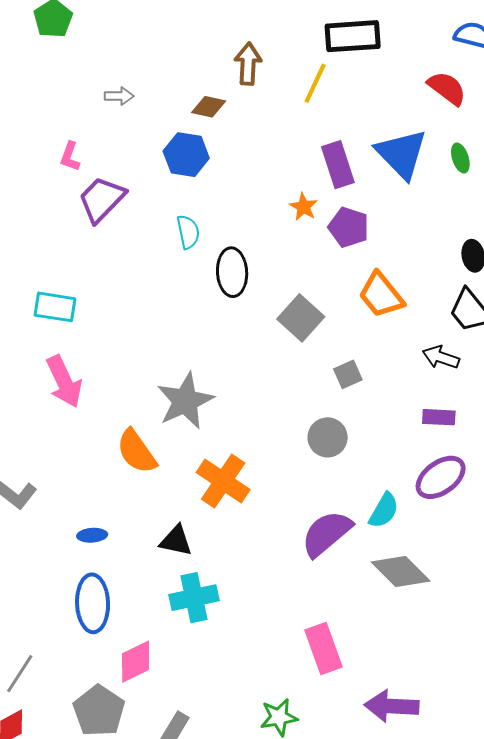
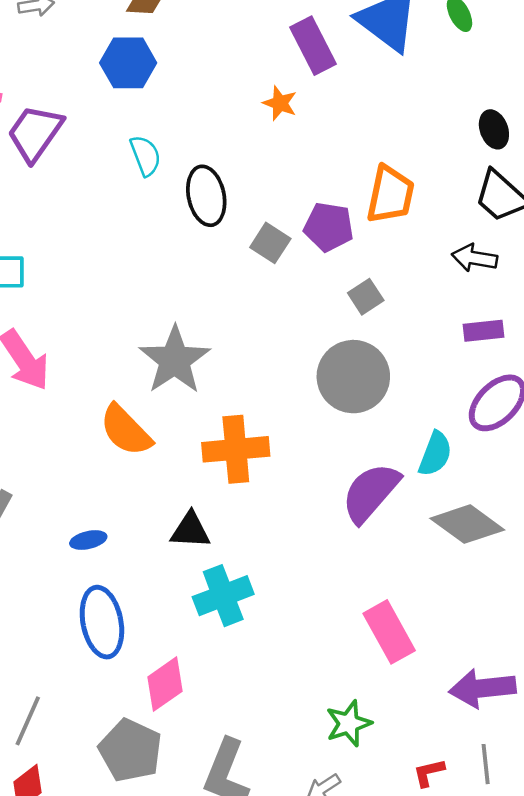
purple pentagon: (349, 227) -> (329, 227), moved
orange trapezoid: (381, 295) -> (390, 195), turned -120
gray square: (301, 318) -> (270, 243), moved, size x0.7
gray circle: (328, 437) -> (353, 377), size x1.5
orange cross: (223, 481) -> (236, 449), turned -30

